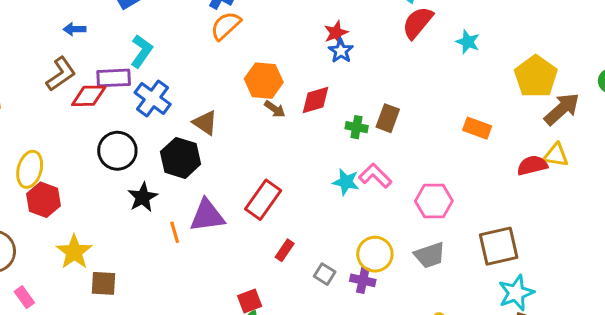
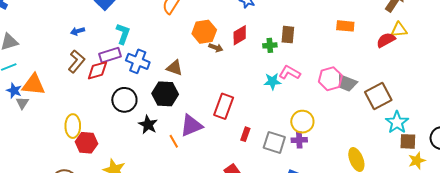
gray trapezoid: (430, 255) -> (347, 83), moved, turned 55
gray square: (325, 274) -> (274, 142), size x1.6

